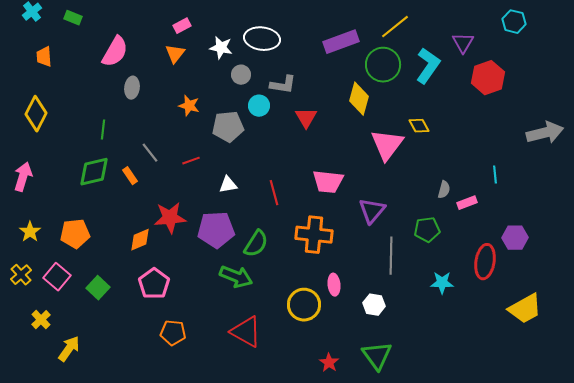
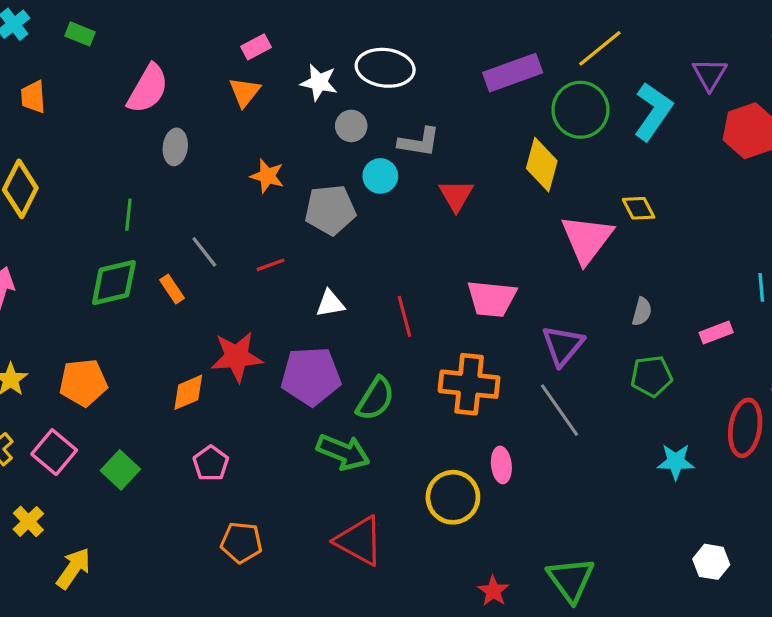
gray semicircle: (444, 190) -> (642, 312), moved
gray line: (391, 256) -> (559, 410), moved, turned -36
pink pentagon: (154, 284) -> (211, 463), size x0.7
white hexagon: (374, 305) -> (711, 562), moved

